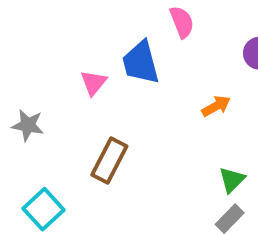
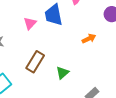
green triangle: (232, 180) -> (62, 73), moved

